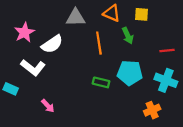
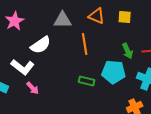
pink star: (24, 32) -> (15, 21), moved
green arrow: (128, 36) -> (128, 51), moved
pink arrow: (48, 106) -> (33, 88), moved

